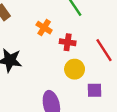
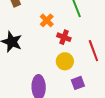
purple square: (95, 90) -> (78, 83), turned -32

